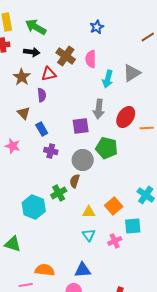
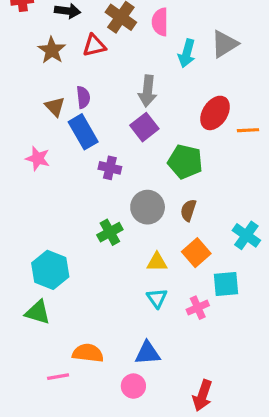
purple semicircle: (42, 95) -> (83, 97), moved
gray arrow: (99, 109) -> (148, 91), moved
purple square: (81, 126) -> (144, 127), turned -30
blue rectangle: (42, 129) -> (83, 132), size x1.5
purple cross: (51, 151) -> (110, 168), moved
gray circle: (83, 160) -> (148, 207), moved
brown semicircle: (75, 181) -> (188, 210), moved
cyan hexagon: (34, 207) -> (50, 270), moved

